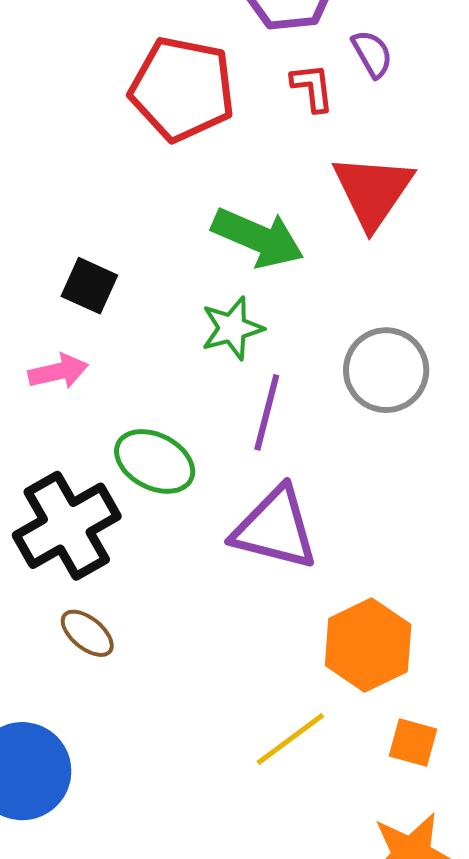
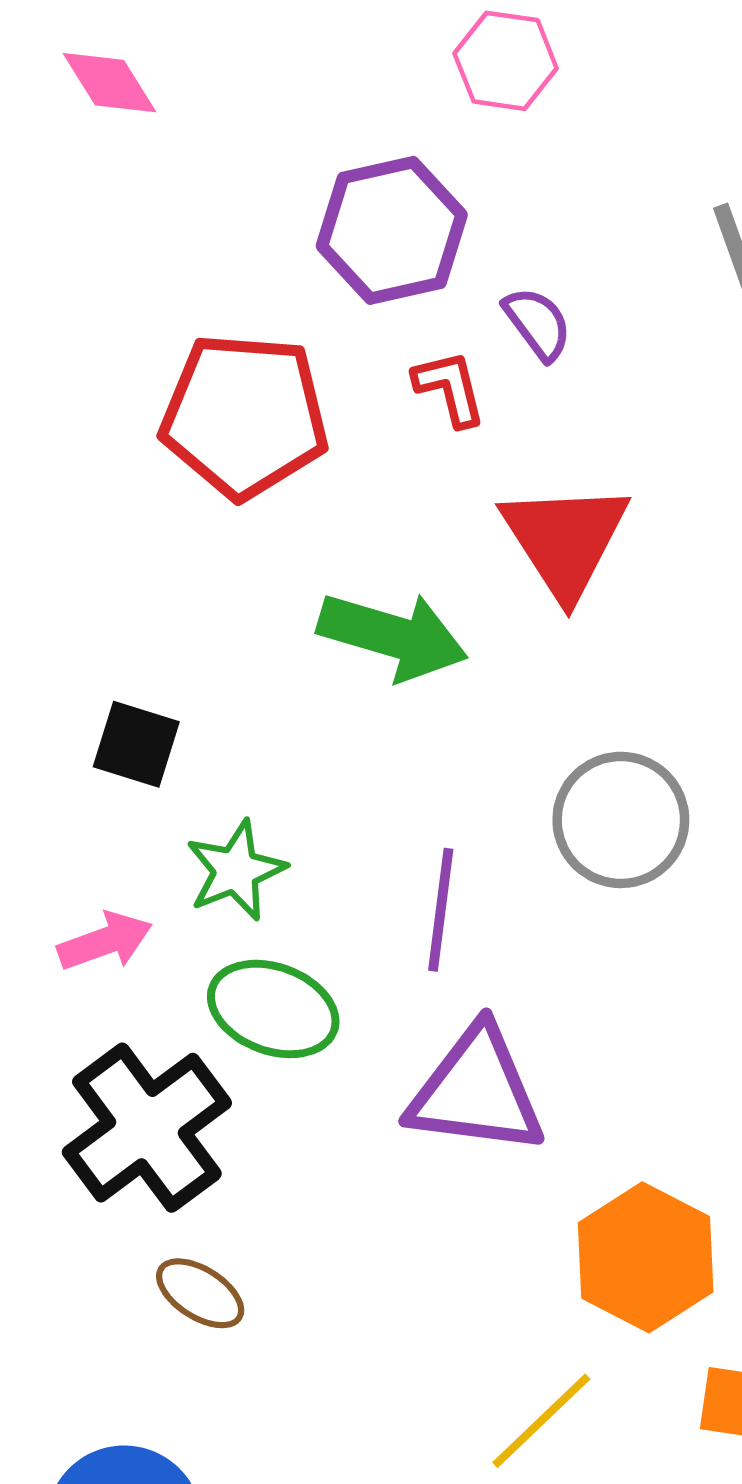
green star: (232, 328) -> (236, 870), moved
pink arrow: (58, 371) -> (105, 941), moved

